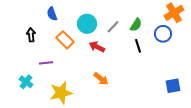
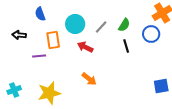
black arrow: (31, 35) -> (19, 35), turned -80
orange rectangle: (65, 40) -> (53, 40), turned 36
purple line: (46, 63) -> (39, 56), moved
cyan cross: (26, 82) -> (14, 90), moved, turned 32

